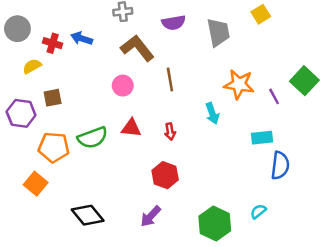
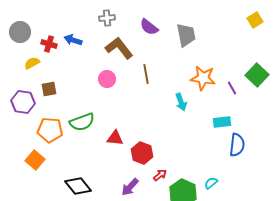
yellow square: (261, 14) -> (255, 20), moved
purple semicircle: (174, 23) -> (149, 27), turned 48
red triangle: (131, 128) -> (115, 138), moved
red arrow: (170, 132) -> (160, 175), moved, turned -120
cyan semicircle: (258, 211) -> (211, 183), moved

